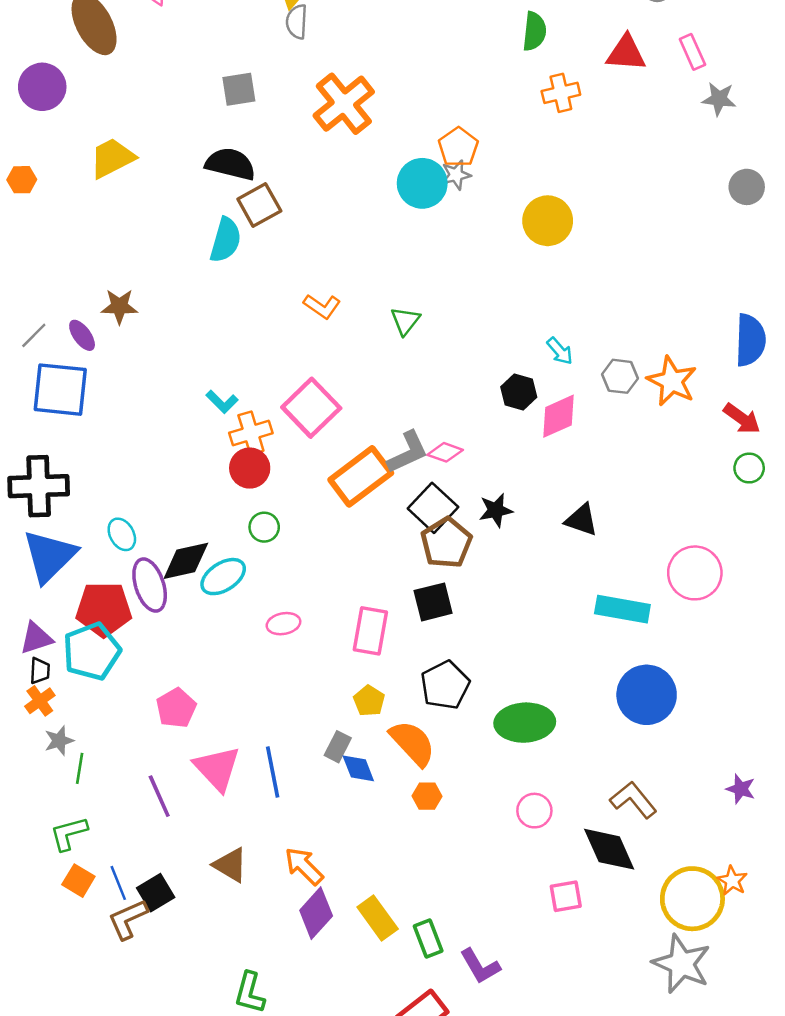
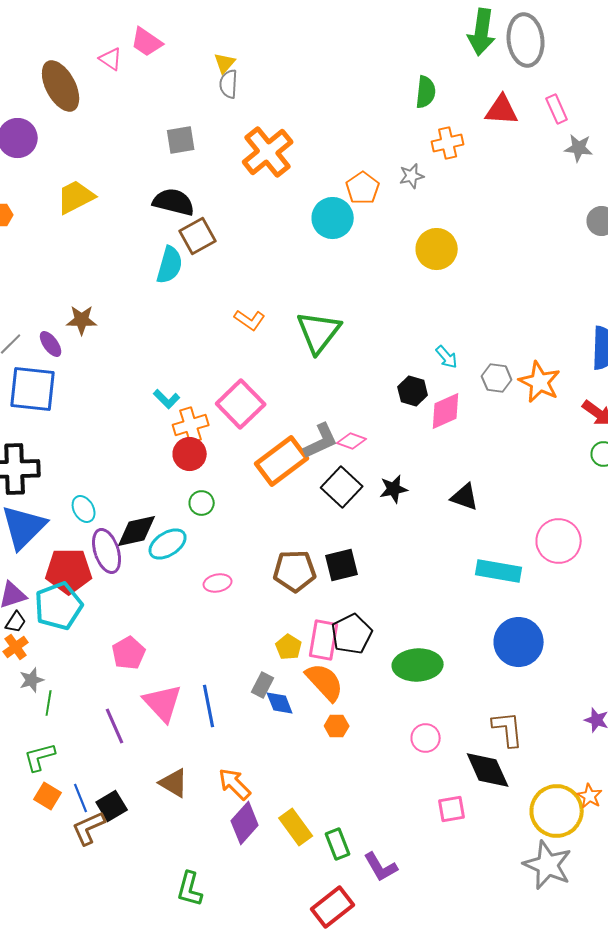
gray star: (456, 175) -> (412, 176), moved
green triangle: (405, 321) -> (319, 332), size x1.8
brown pentagon: (446, 543) -> (295, 571), moved, turned 30
pink rectangle: (370, 631) -> (324, 640), moved
black trapezoid: (40, 671) -> (16, 622), turned 30
brown L-shape: (633, 800) -> (508, 729), turned 33

